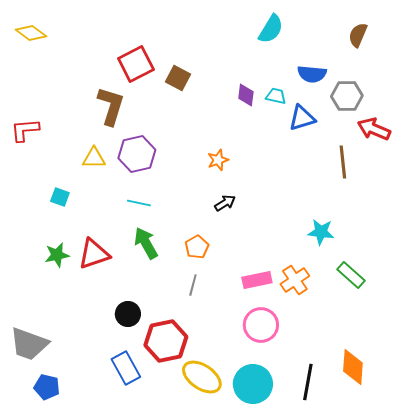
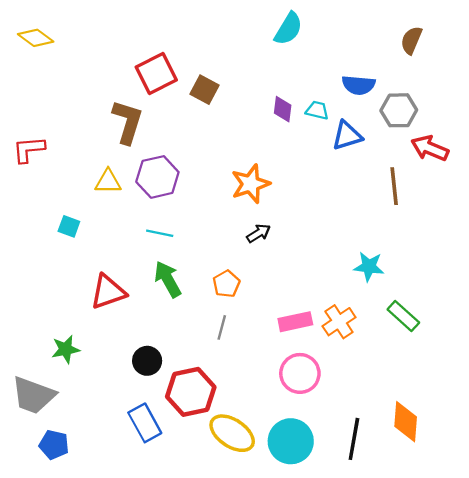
cyan semicircle: (271, 29) -> (288, 29), moved
orange star: (218, 160) -> (251, 184), size x1.6
green star: (57, 255) -> (66, 349), moved

